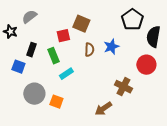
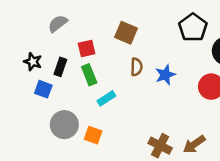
black star: (10, 32) -> (33, 62), moved
red square: (63, 36) -> (87, 49), moved
blue star: (111, 47) -> (165, 75), moved
brown cross: (123, 87) -> (160, 146), moved
brown arrow: (103, 109) -> (194, 144), moved

